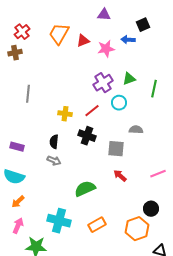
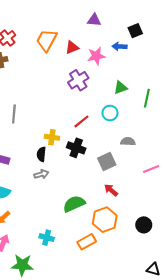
purple cross: (103, 83) -> (78, 80), moved
gray line: (28, 94) -> (14, 114), moved
yellow cross: (65, 114) -> (52, 137), moved
gray square: (116, 149) -> (107, 162), turned -30
gray arrow: (54, 161) -> (41, 174), turned -40
pink line: (158, 174) -> (151, 169), moved
cyan cross: (59, 221) -> (47, 238), size x0.6
orange hexagon: (137, 229) -> (105, 220), moved

